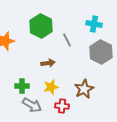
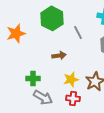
yellow star: (51, 87) -> (71, 79), moved

